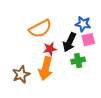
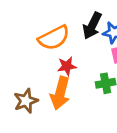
black arrow: (69, 42) -> (92, 26), moved

